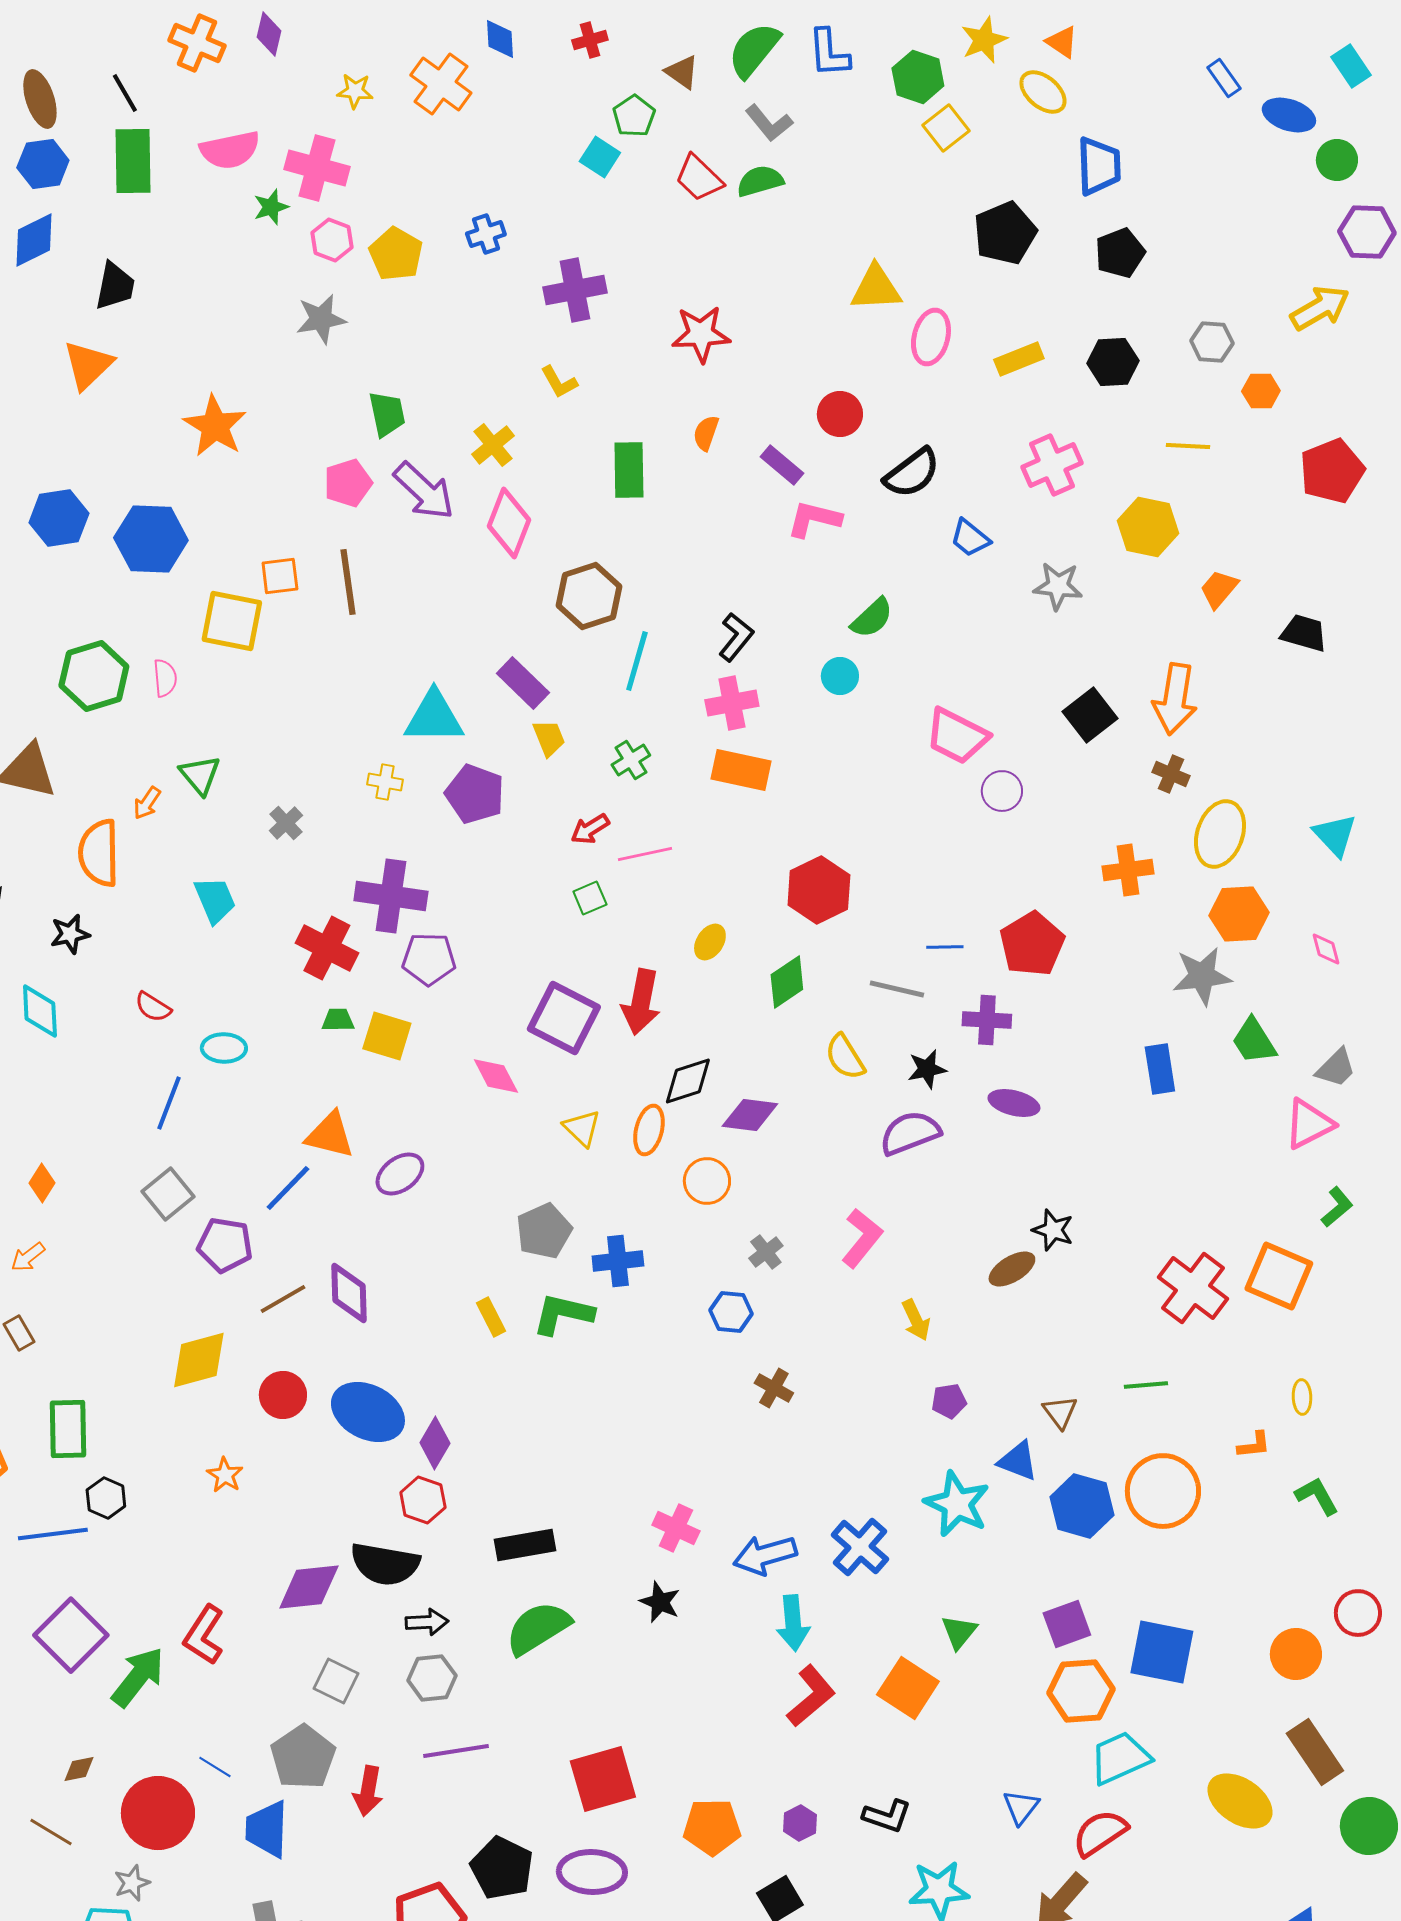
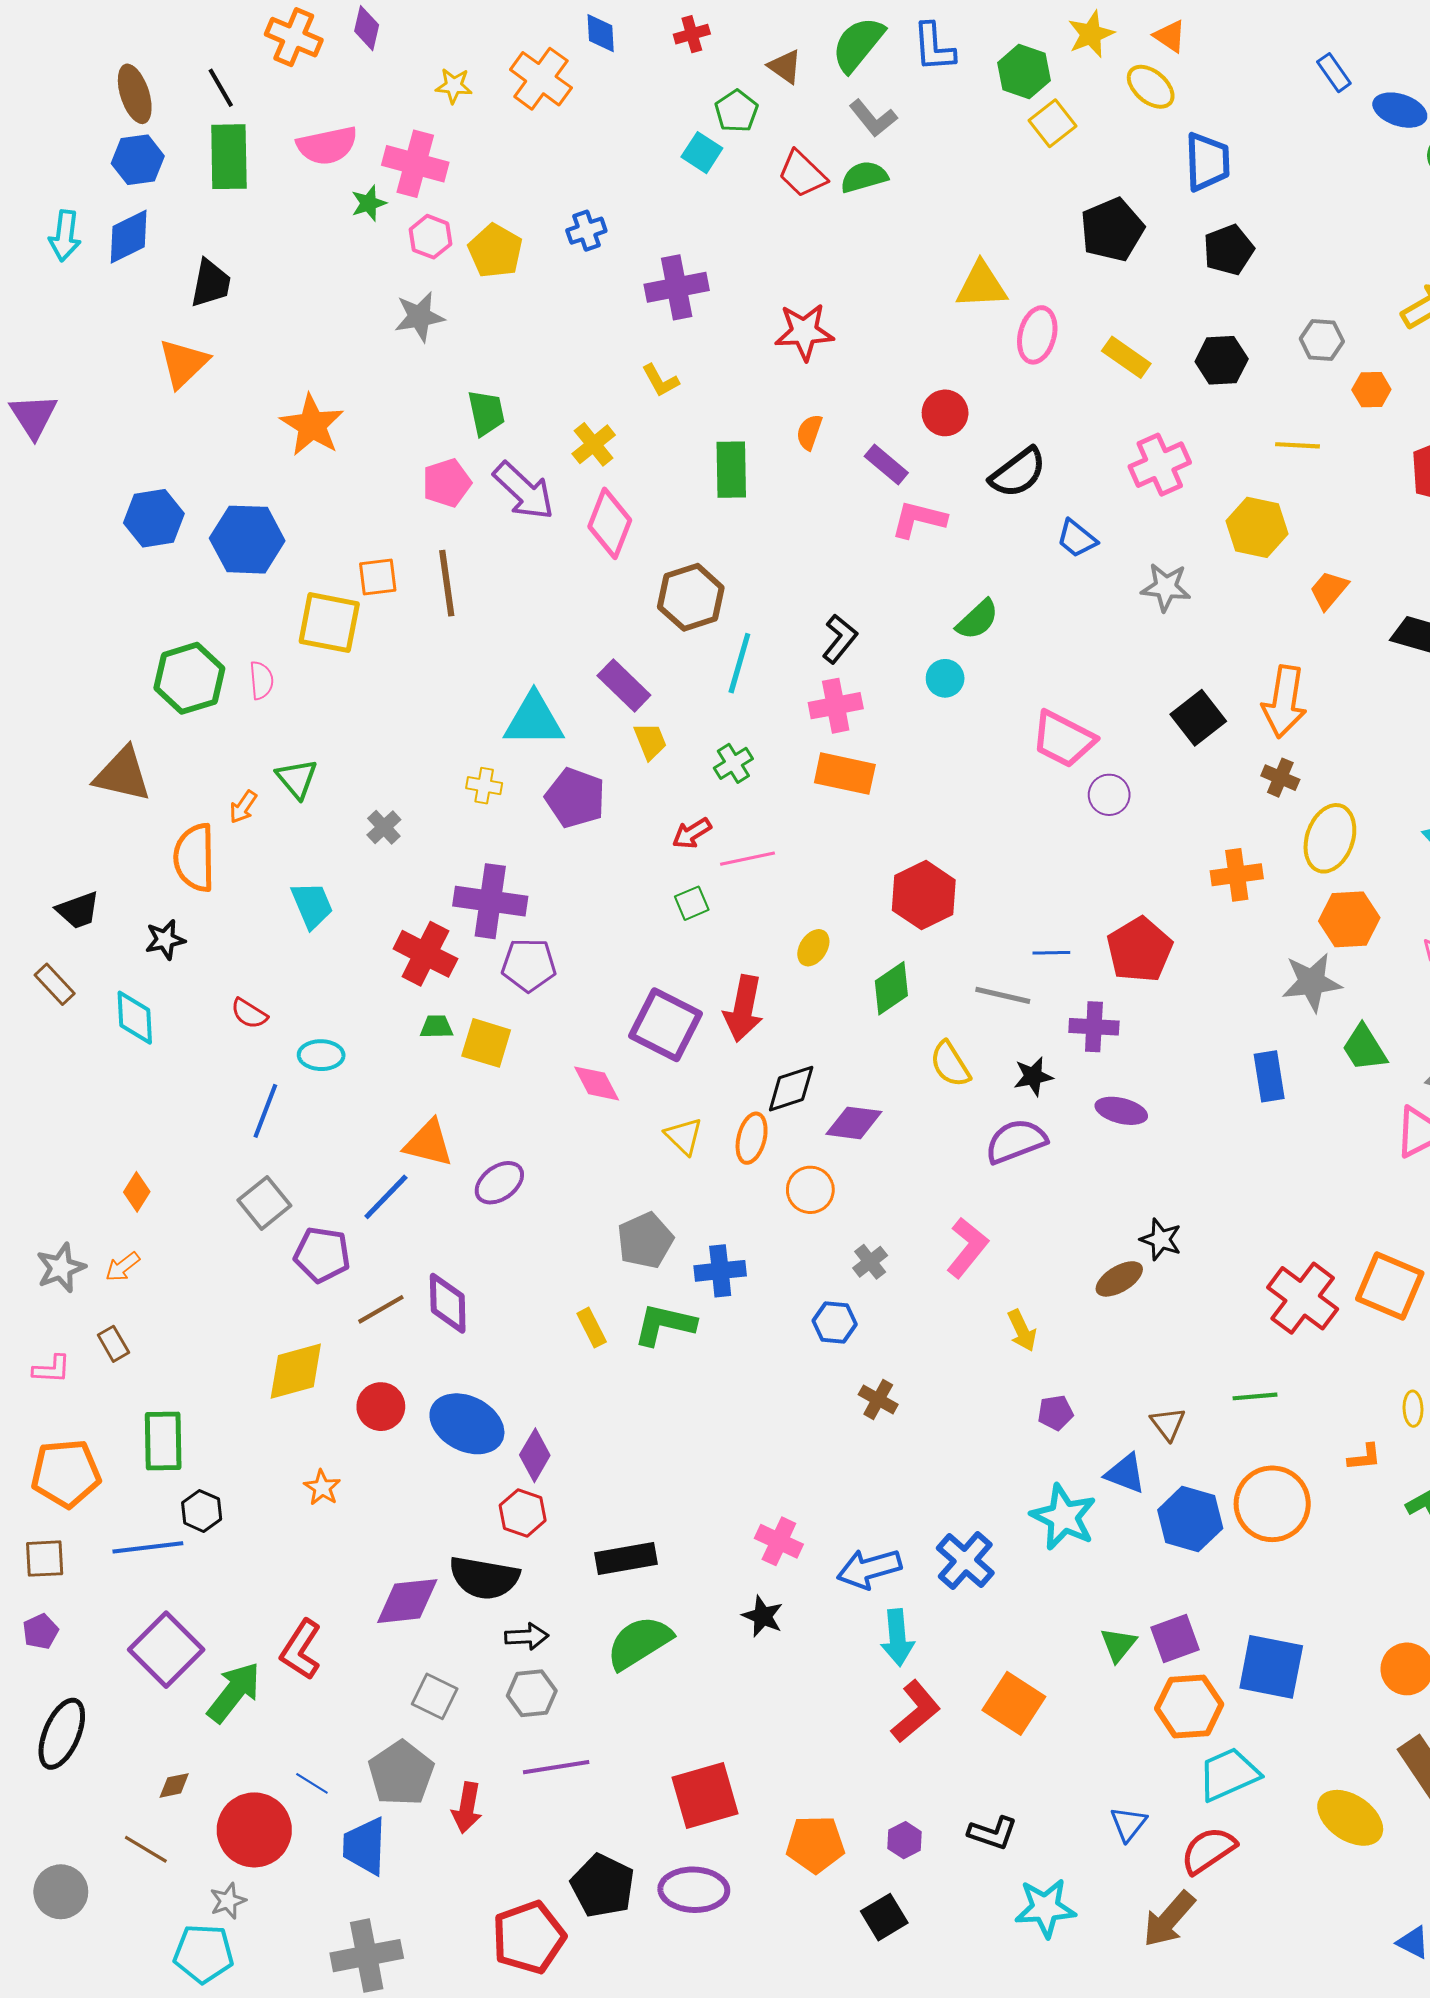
yellow rectangle: (1019, 359) -> (1126, 357), turned 57
green triangle: (959, 1632) -> (1118, 1645), moved

